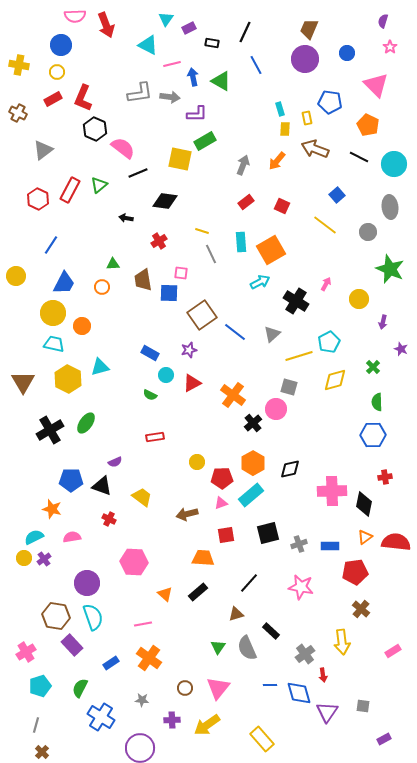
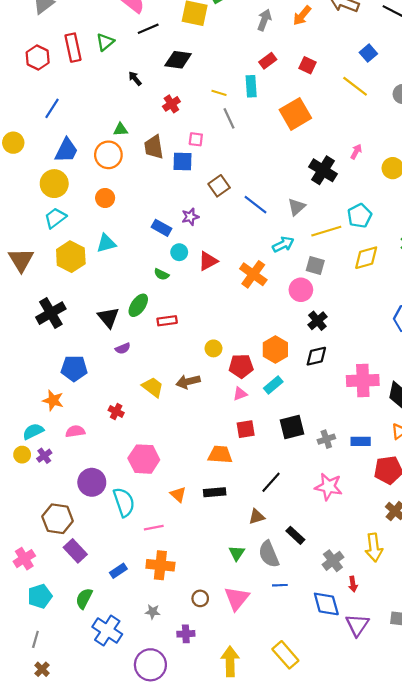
red rectangle: (70, 190) -> (73, 48), turned -40
black arrow: (126, 218) -> (135, 79), turned 40
cyan rectangle: (241, 242) -> (251, 86), moved
cyan arrow: (260, 282) -> (283, 244), moved
orange circle: (102, 287) -> (108, 155), size x1.6
brown square: (202, 315) -> (219, 186), size x0.7
orange circle: (82, 326) -> (105, 198), moved
cyan trapezoid: (54, 344) -> (55, 218), turned -50
purple star: (189, 350) -> (190, 217), moved
green ellipse: (86, 423) -> (138, 305), moved
black cross: (253, 423) -> (317, 321), moved
black triangle: (102, 486) -> (108, 317), moved, turned 30
cyan rectangle: (251, 495) -> (273, 385), size x0.7
brown arrow: (187, 514) -> (188, 382), moved
black rectangle: (198, 592) -> (215, 492), turned 36
cyan semicircle: (93, 617) -> (124, 502), moved
orange cross: (149, 658) -> (160, 565), turned -30
blue line: (270, 685) -> (280, 585), moved
yellow arrow: (207, 725) -> (230, 661), moved, turned 124

